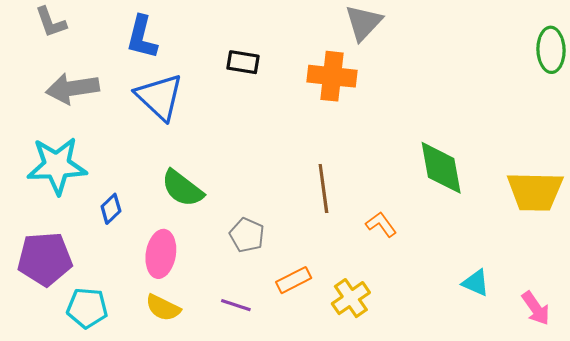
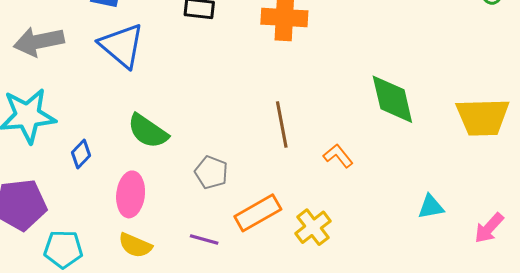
orange rectangle: (294, 280) -> (258, 213), size x1.4
cyan triangle: (476, 283) -> (431, 207), turned -32
pink arrow: (536, 308) -> (489, 228), turned 80

